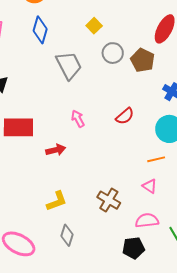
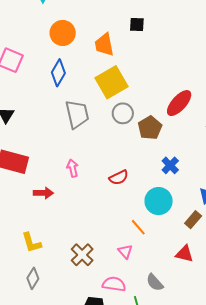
yellow square: (94, 26) -> (112, 82), size x2.0
orange line: (156, 159) -> (138, 227), turned 48
yellow L-shape: (57, 201) -> (31, 243), turned 80

